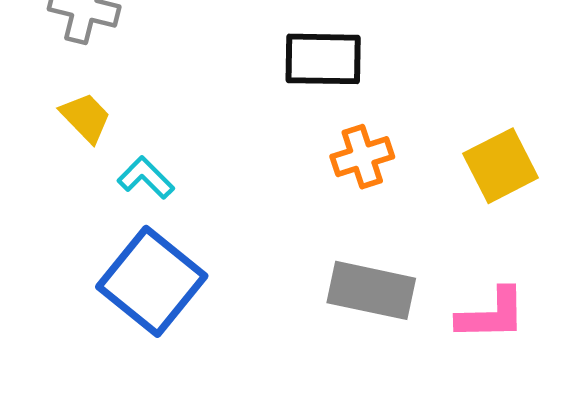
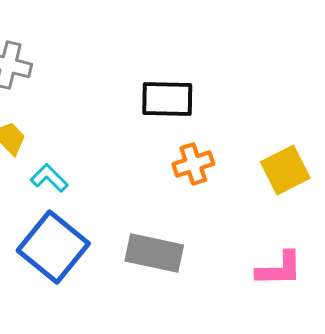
gray rectangle: (371, 290) -> (154, 253), moved

